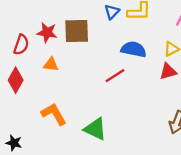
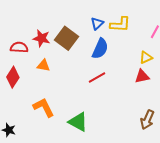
brown square: (77, 31) -> (67, 38), turned 35
red semicircle: (21, 45) -> (19, 47), turned -108
blue semicircle: (134, 49) -> (100, 49), moved, turned 100

